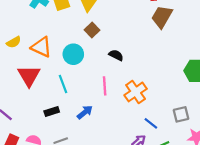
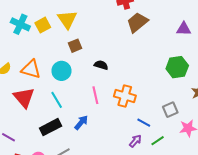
brown trapezoid: (162, 17) -> (137, 22), turned 30
brown square: (92, 30) -> (75, 46), turned 32
orange cross: (136, 92) -> (125, 96), turned -30
black rectangle: (52, 111) -> (50, 127), size x1.5

